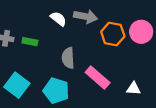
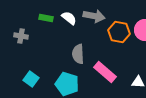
green rectangle: (30, 42) -> (46, 18), moved
cyan square: (17, 85) -> (31, 79), size x0.7

